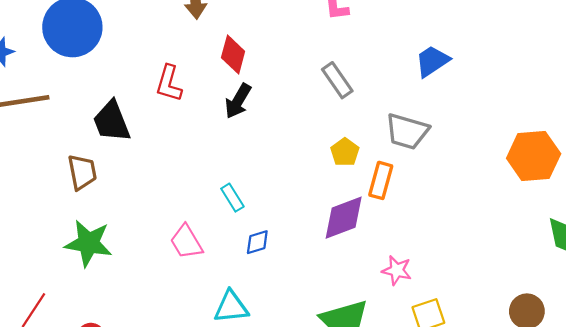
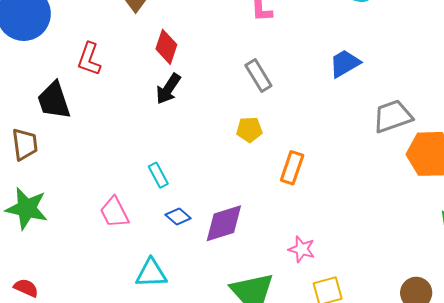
red L-shape: (169, 83) -> (89, 59), moved
gray trapezoid: (407, 131) -> (393, 116), moved, turned 141
yellow pentagon: (345, 152) -> (249, 130), moved, turned 30
purple diamond: (344, 218) -> (224, 223), moved
blue diamond: (257, 242) -> (178, 216), turned 55

